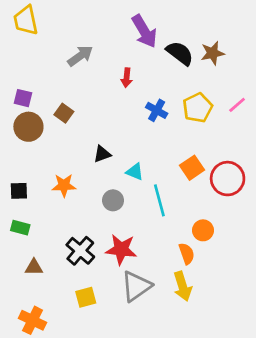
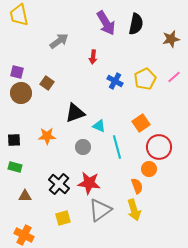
black semicircle: (180, 53) -> (136, 24), moved, turned 65
brown star: (213, 53) -> (171, 39), moved
black triangle: (102, 154) -> (75, 113), size x1.5
red circle: (228, 179) -> (159, 147), moved

